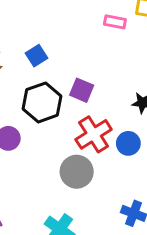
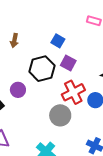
blue square: (37, 56) -> (58, 41), moved, turned -32

